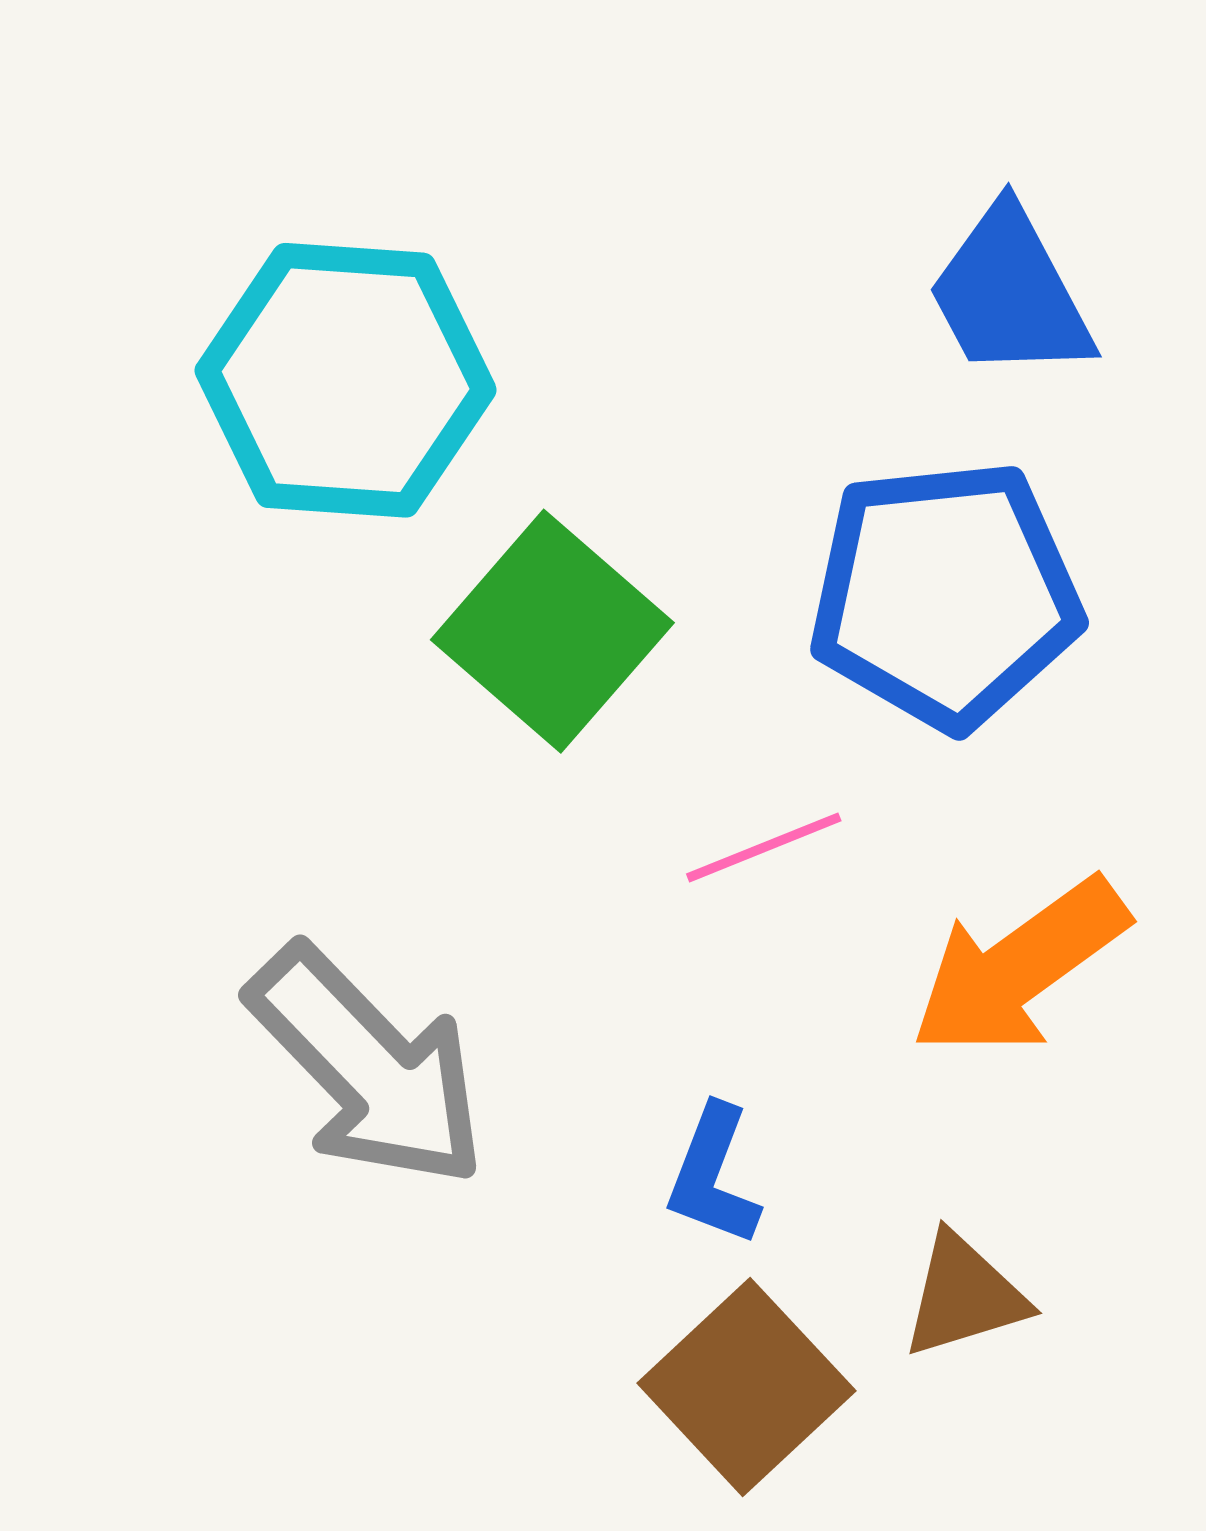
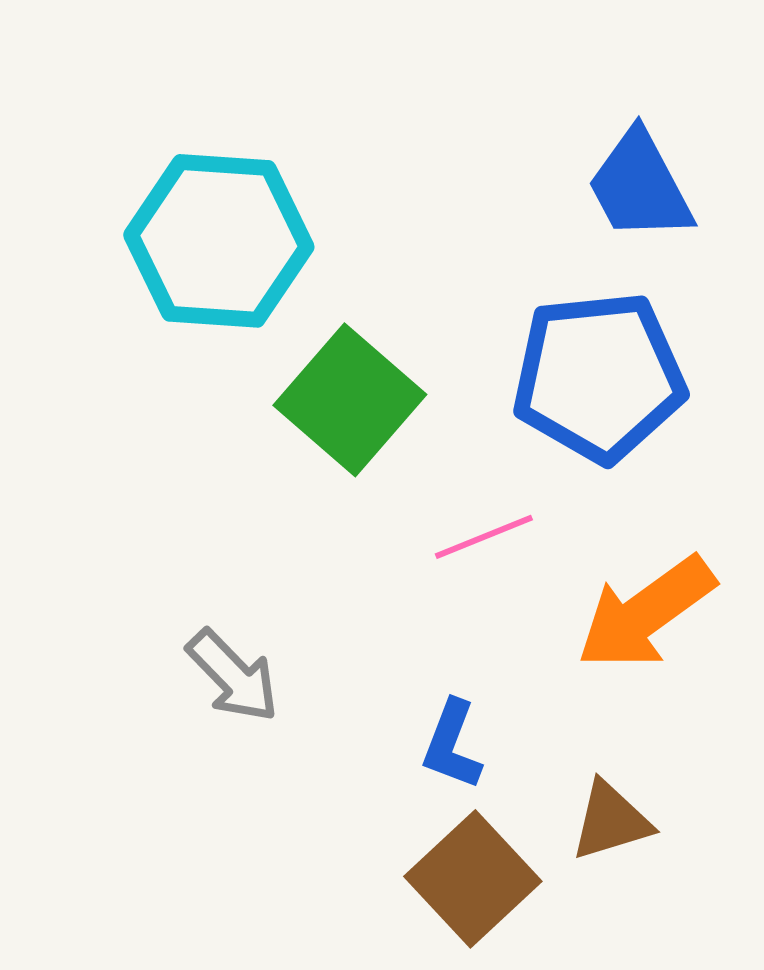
gray arrow: (368, 1067) -> (233, 676), size x0.6

